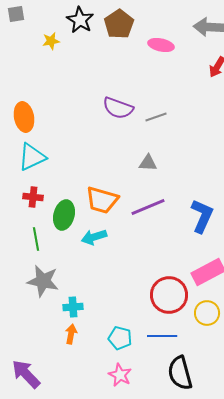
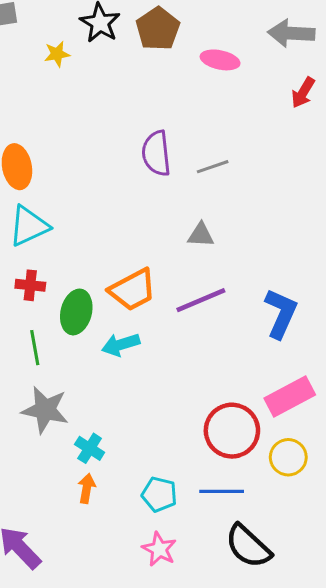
purple semicircle: (118, 108) -> (156, 153), turned 64
orange trapezoid: (102, 200) -> (133, 290), turned -44
cyan cross: (73, 307) -> (90, 448), turned 36
black semicircle: (180, 373) -> (248, 546), turned -32

